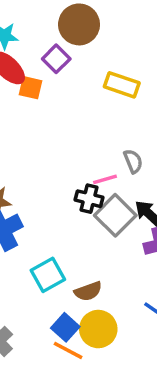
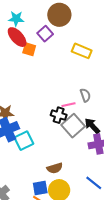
cyan square: (48, 275) -> (24, 141), moved
blue square: (65, 327) -> (40, 188), turned 35

